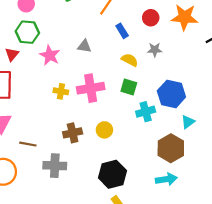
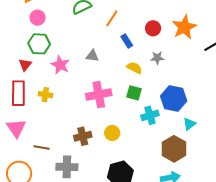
orange star: (184, 17) -> (184, 27), turned -30
yellow cross: (61, 91) -> (45, 95), moved

